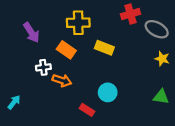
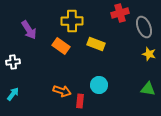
gray ellipse: (157, 29) -> (144, 27), turned 40
white cross: (43, 67) -> (13, 62), moved
orange arrow: (62, 80) -> (62, 91), moved
red rectangle: (87, 110) -> (80, 101), turned 64

